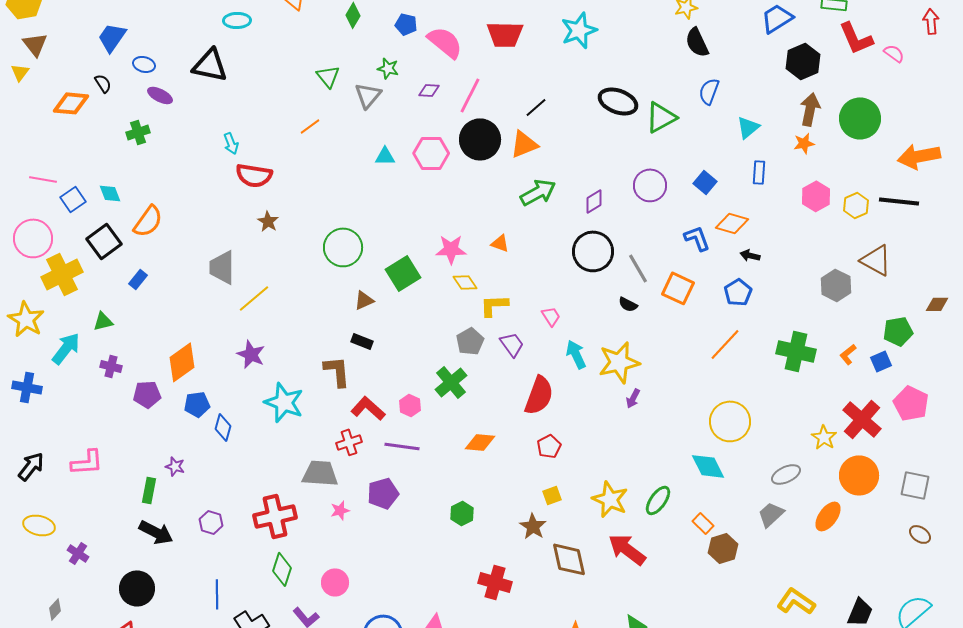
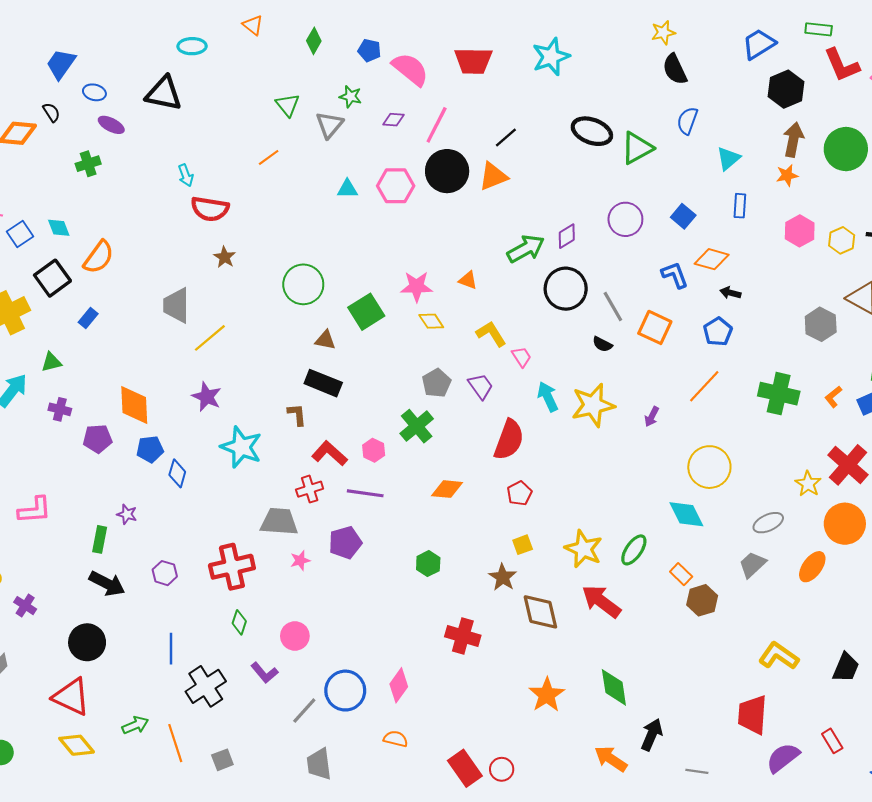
green arrow: (538, 192) -> (526, 249), moved
brown triangle: (364, 300) -> (325, 340), turned 35
yellow L-shape: (494, 305) -> (491, 334), moved, turned 60
black rectangle: (362, 341) -> (323, 383), size x1.6
orange diamond: (182, 362) -> (134, 405), turned -57
brown L-shape: (337, 371) -> (297, 415), size x0.7
purple arrow: (633, 398) -> (652, 417), moved
green diamond: (282, 569) -> (239, 622), size x0.7

